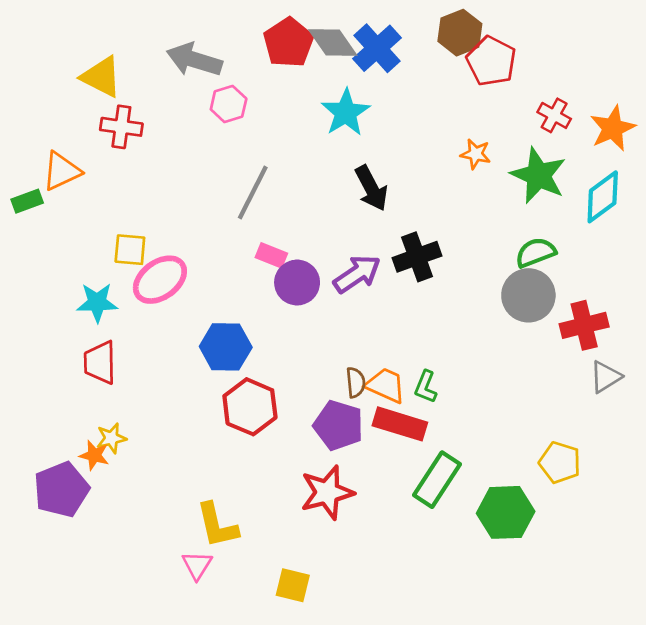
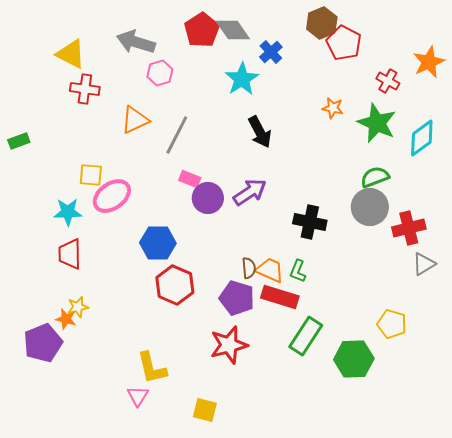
blue cross: (377, 48) -> (271, 52), moved, size x0.7
orange star: (613, 128) -> (429, 62), moved
orange triangle: (61, 171) -> (135, 120), moved
black cross: (417, 257) -> (310, 222), moved, turned 32

